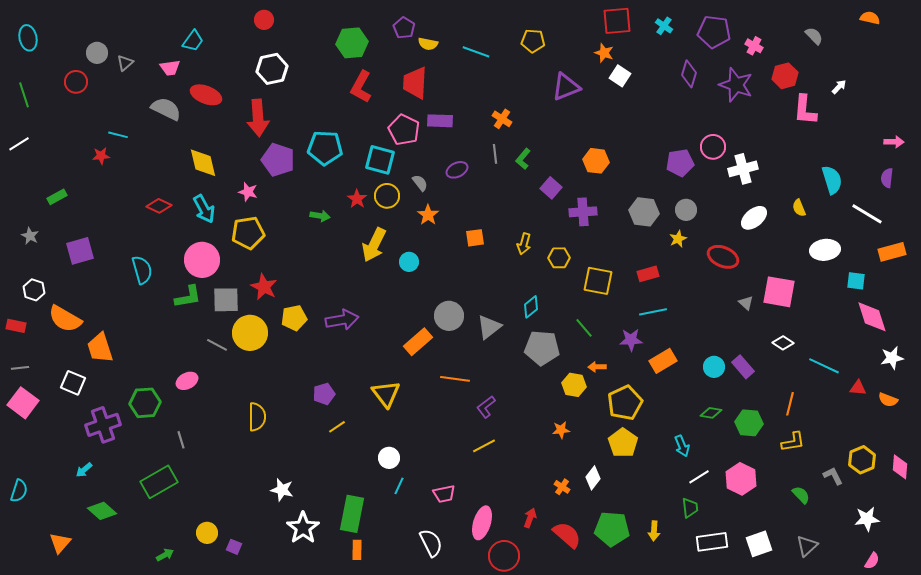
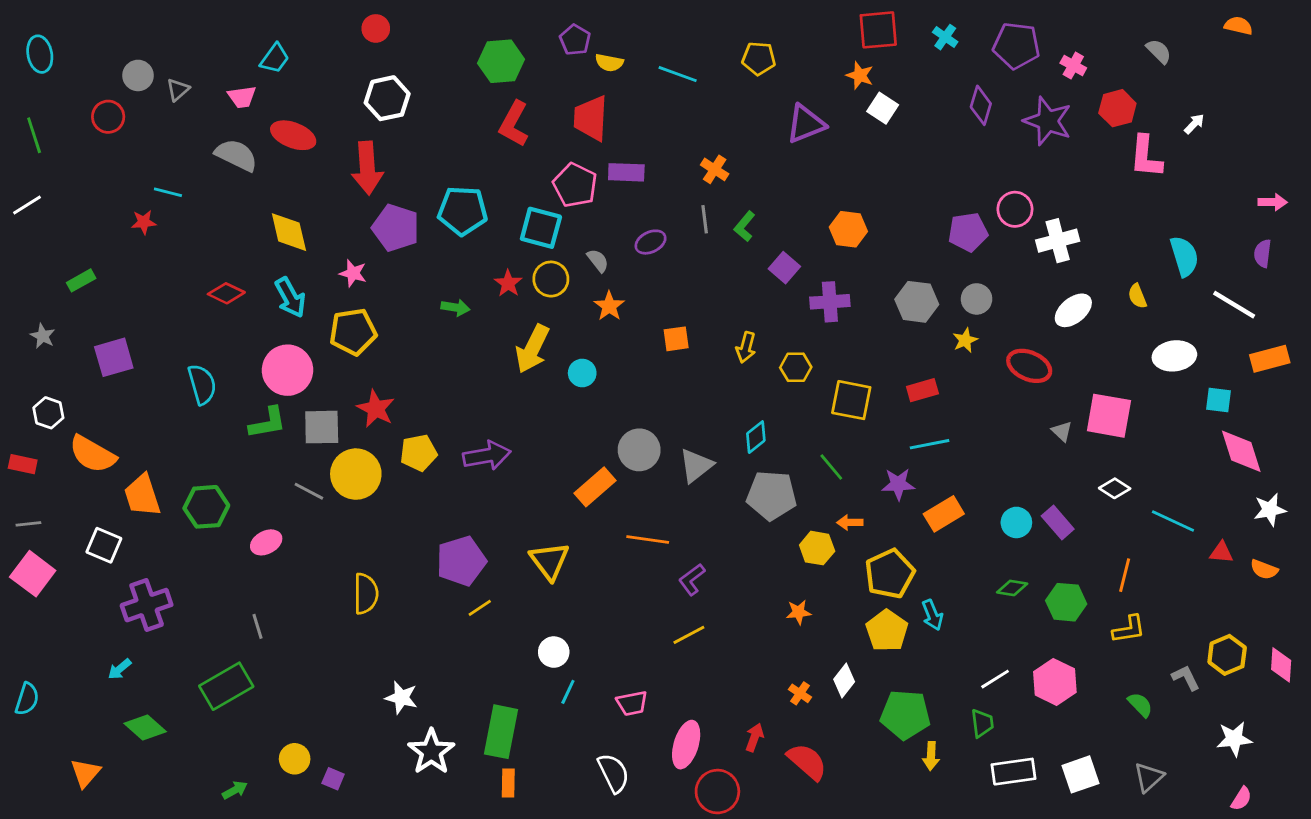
purple pentagon: (324, 394) -> (461, 561), size x1.6
green hexagon: (145, 403) -> (206, 507), moved
cyan arrow: (682, 446) -> (932, 615), moved
green pentagon: (612, 529) -> (905, 715), moved

